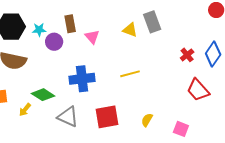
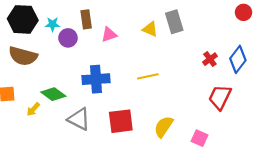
pink triangle: (92, 37) -> (109, 35), turned 49
red trapezoid: (198, 90) -> (220, 97), turned 65
yellow semicircle: (147, 120) -> (164, 127), size x1.5

